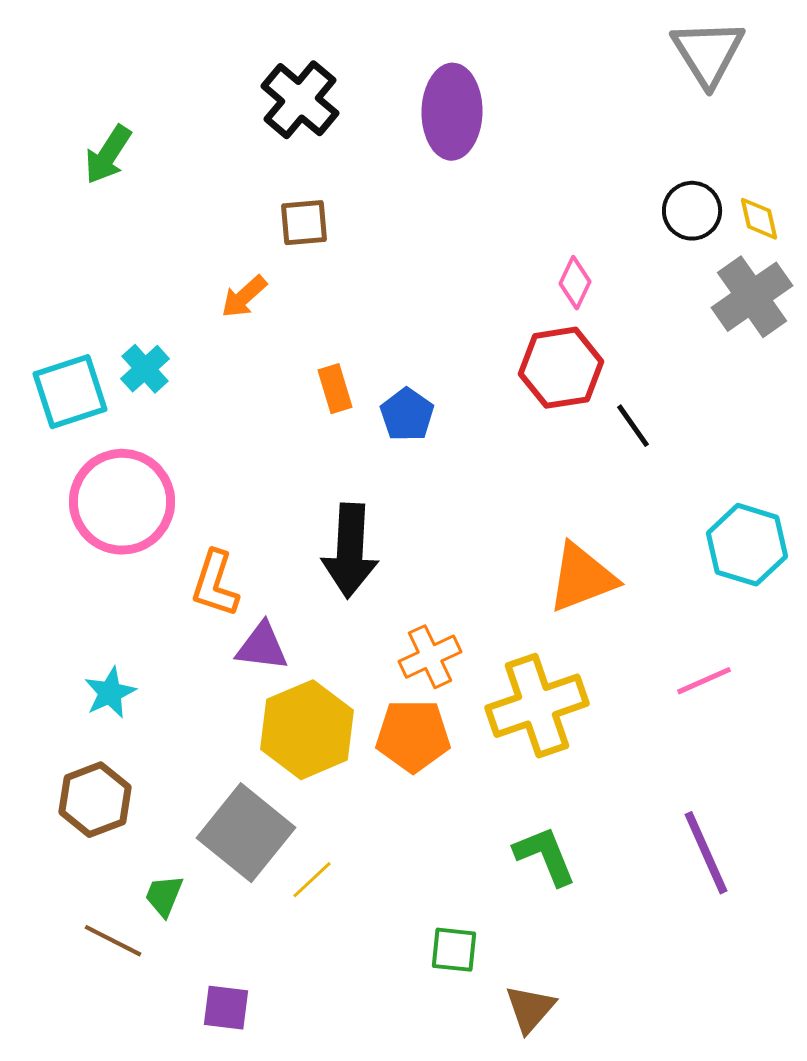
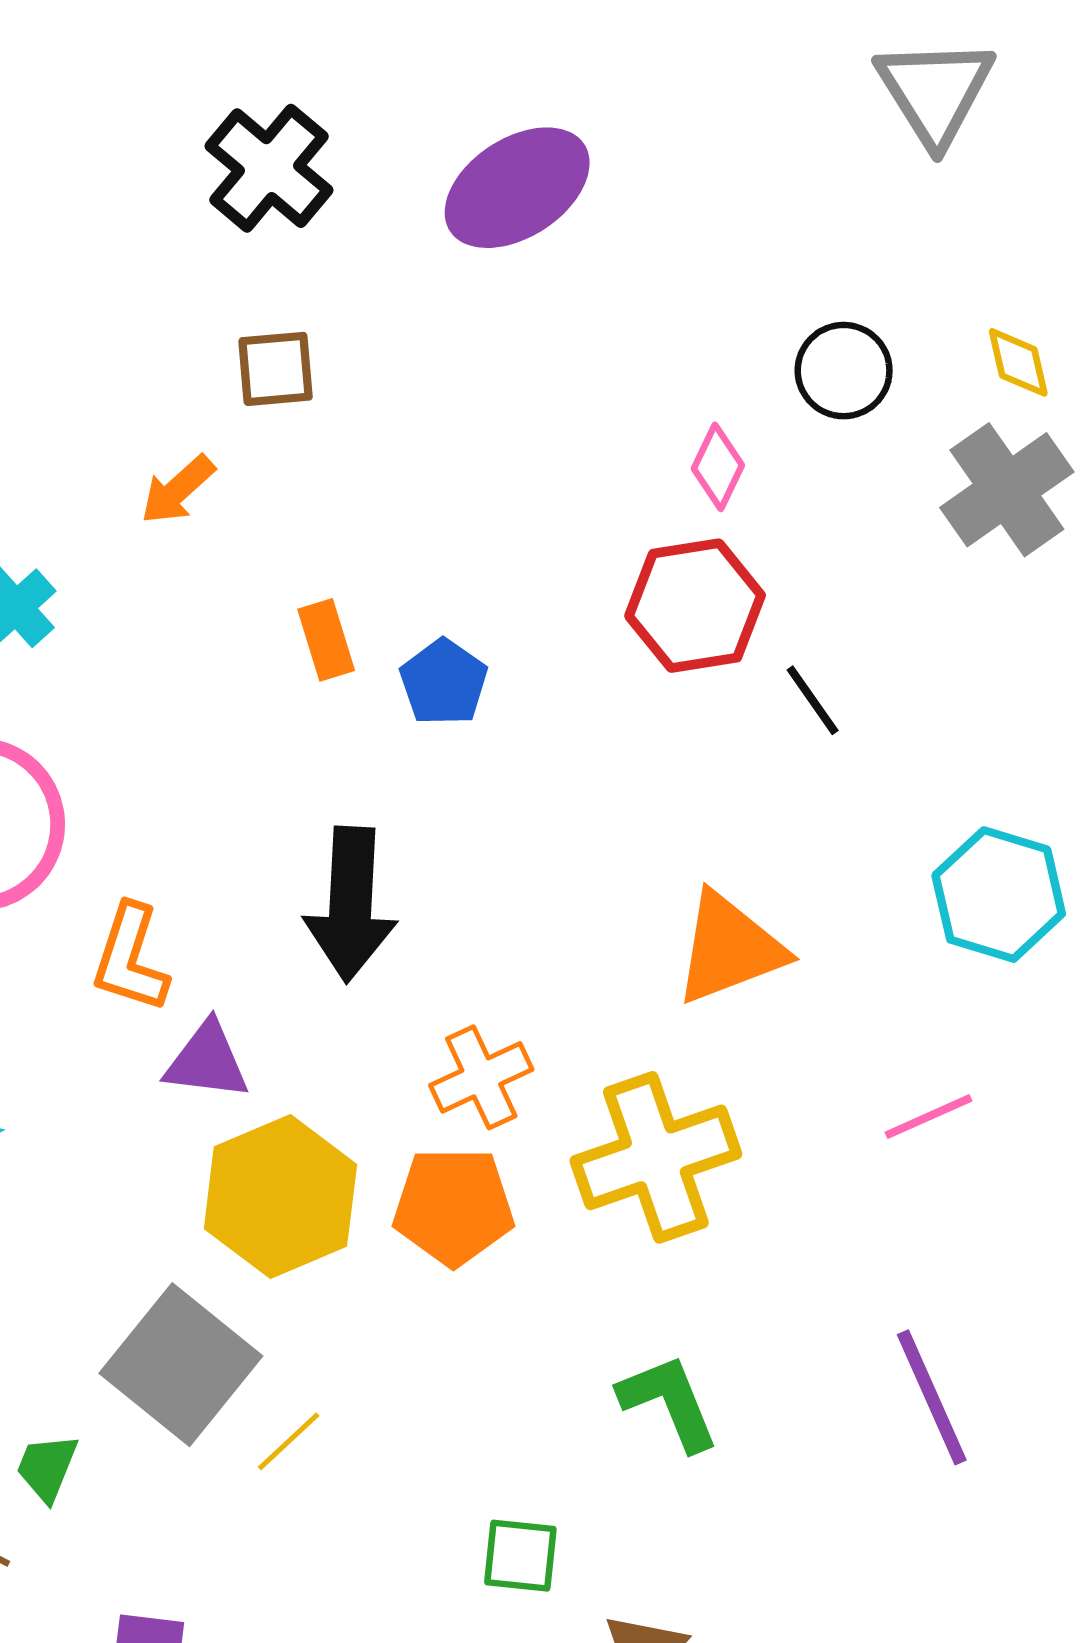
purple ellipse: (452, 112) -> (517, 188), turned 56
black circle: (692, 211) -> (844, 371), moved

